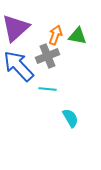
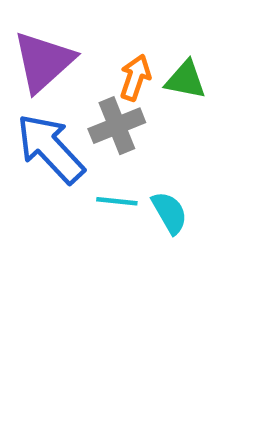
cyan semicircle: (70, 118) -> (170, 213), moved

